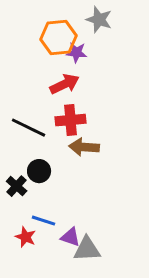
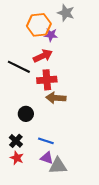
black line: (29, 128) -> (19, 67), moved
black cross: (17, 186) -> (16, 141), moved
blue line: (44, 221) -> (46, 141), moved

